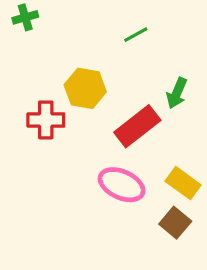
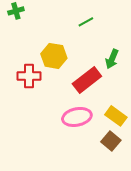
pink ellipse: (122, 185) -> (77, 117), turned -36

